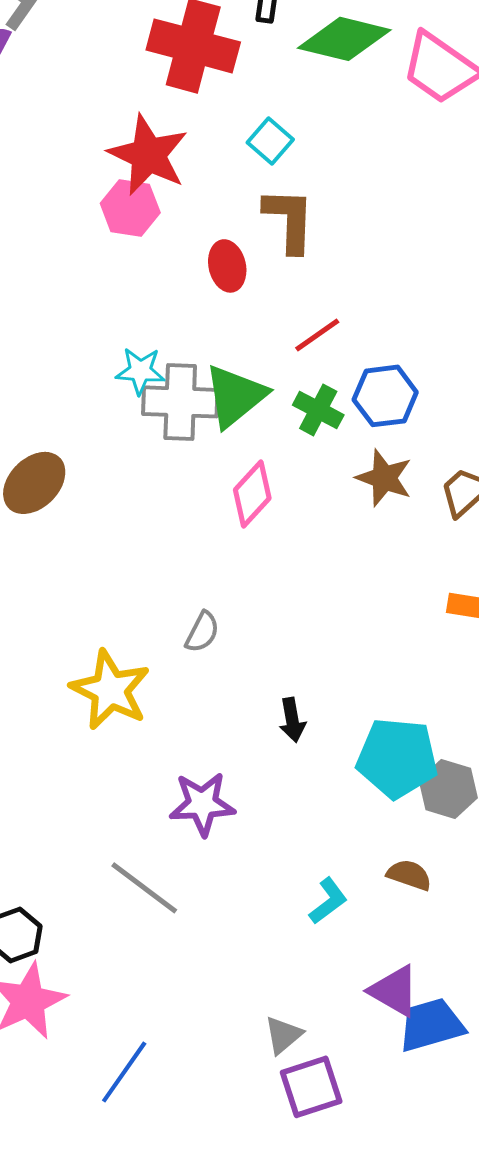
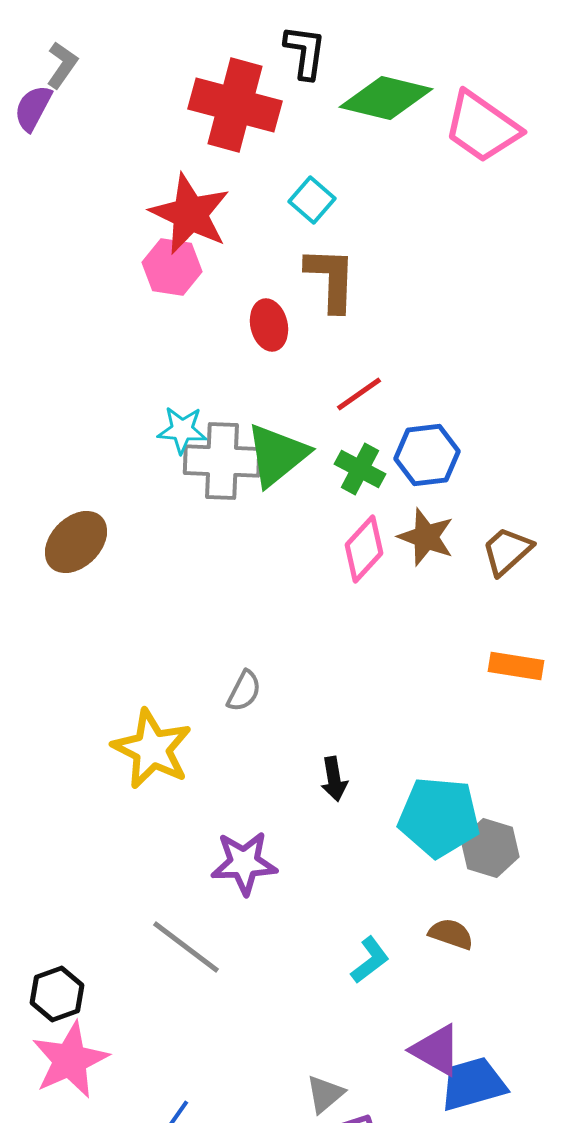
pink diamond: (252, 494) -> (364, 549), moved

